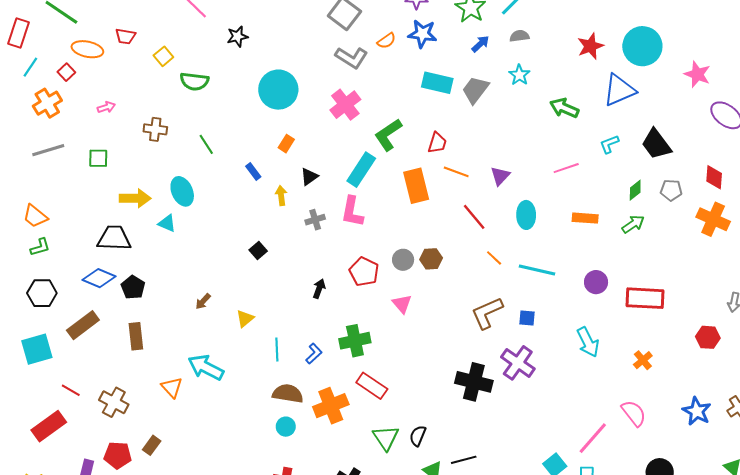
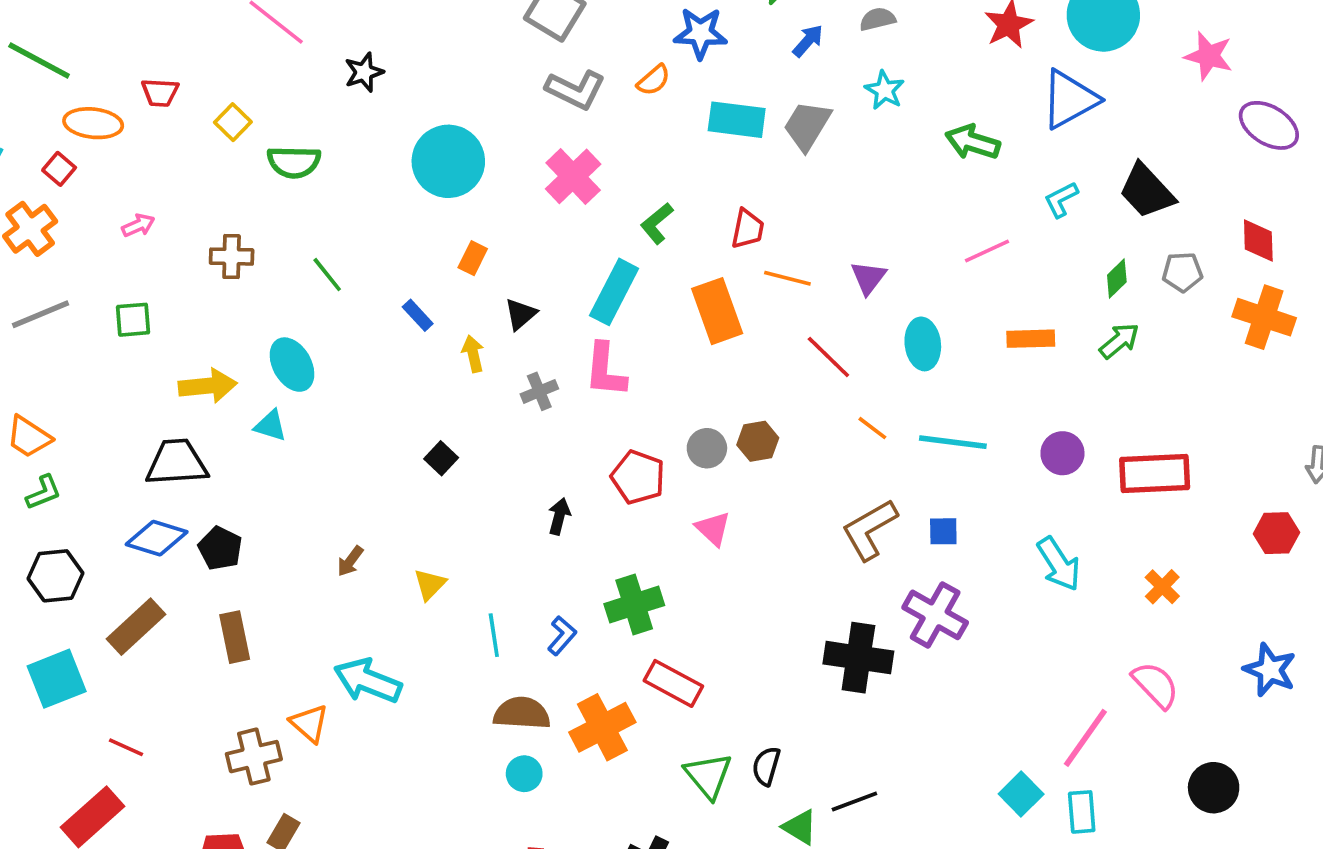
orange semicircle: (386, 41) -> (654, 80), moved
green L-shape: (388, 135) -> (657, 223), size x0.7
brown cross: (114, 402) -> (254, 757), moved, turned -36

